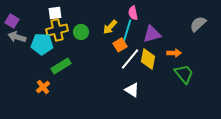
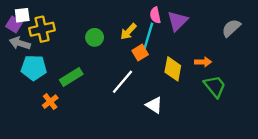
white square: (55, 13) -> (22, 15), moved
yellow cross: (57, 30) -> (42, 29), moved
purple triangle: (152, 34) -> (177, 21), moved, turned -30
cyan pentagon: (42, 44) -> (34, 68), moved
white line: (130, 59) -> (123, 82), moved

